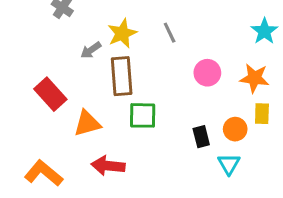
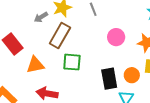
brown rectangle: (122, 76) -> (60, 36), turned 30
black rectangle: (201, 137) -> (109, 79), size x1.5

